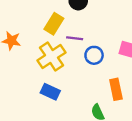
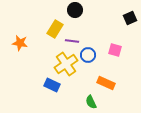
yellow cross: (52, 56) -> (66, 64), moved
orange rectangle: (116, 89) -> (106, 83), turned -54

